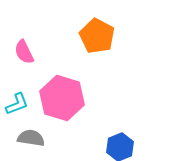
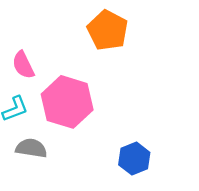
pink semicircle: (24, 52) -> (23, 65), moved

